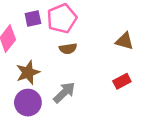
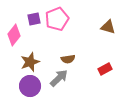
brown triangle: (124, 41) -> (108, 27), moved
brown semicircle: (68, 49) -> (68, 59), moved

